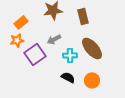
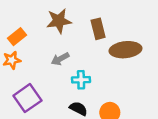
brown ellipse: (92, 48) -> (126, 50), moved, turned -55
purple square: (35, 54) -> (27, 98), moved

